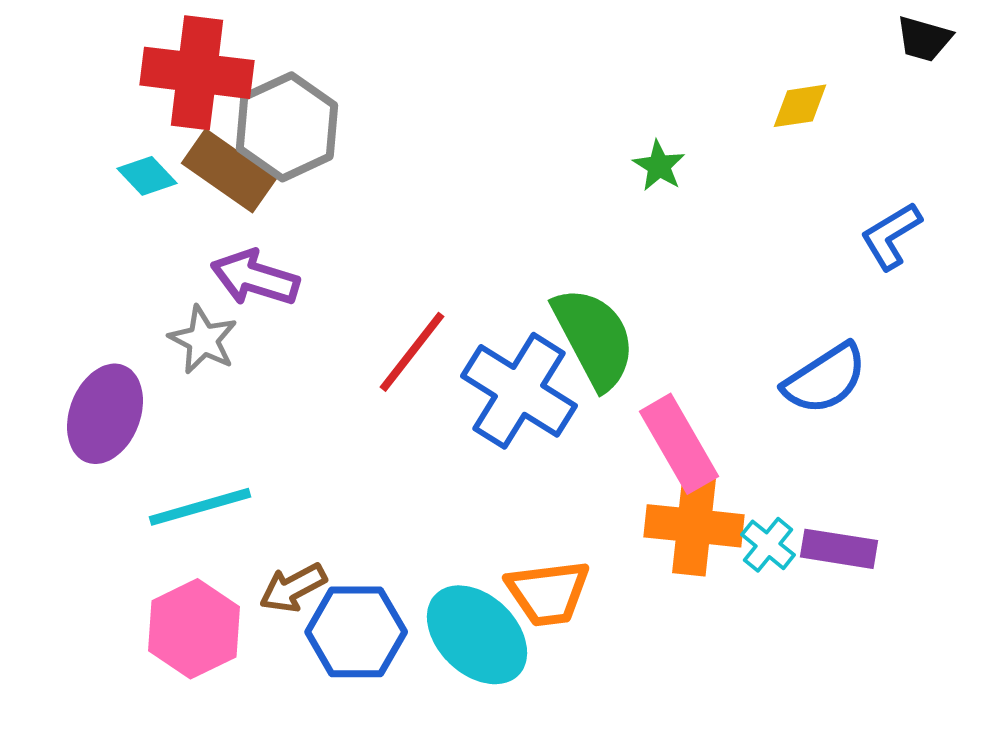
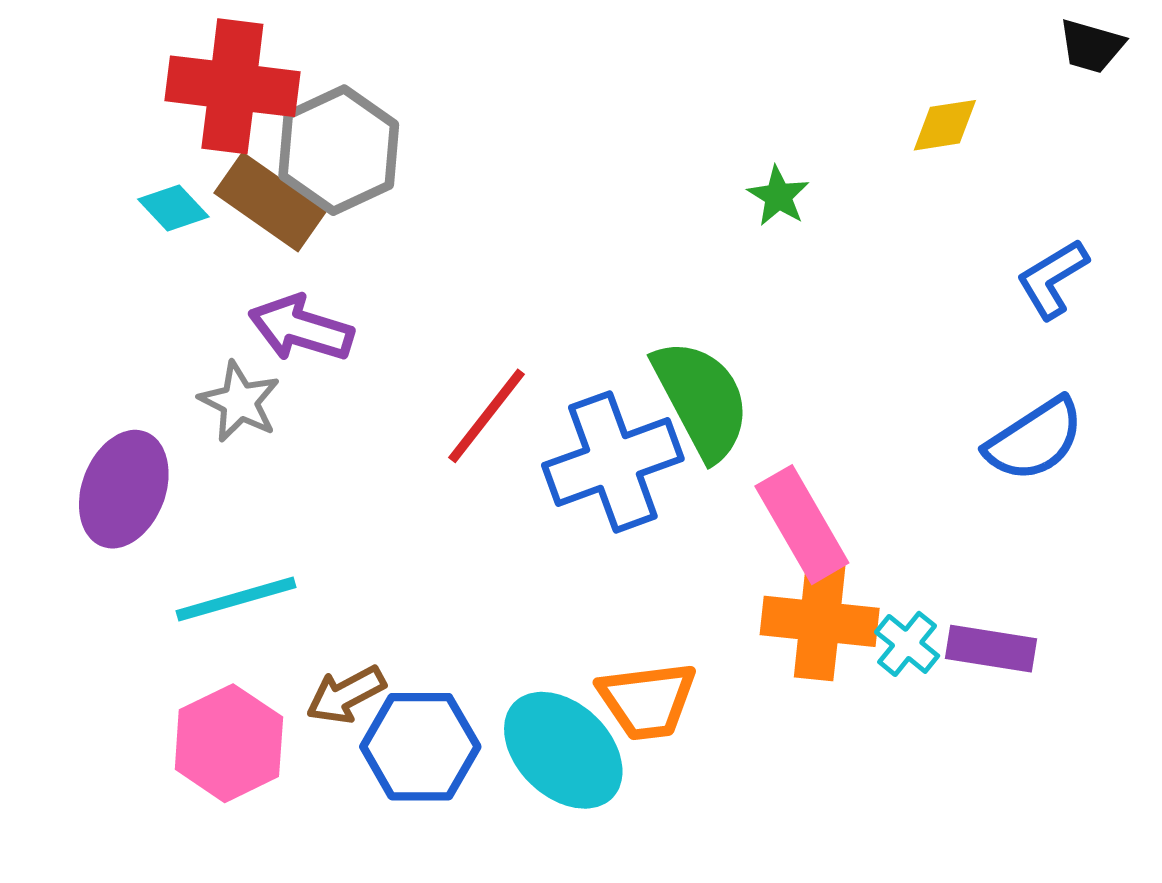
blue semicircle: (825, 379) -> (1035, 440), moved
blue cross: (519, 391) -> (613, 462), turned 38

